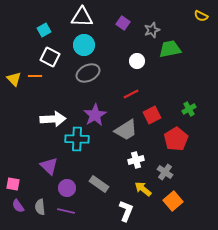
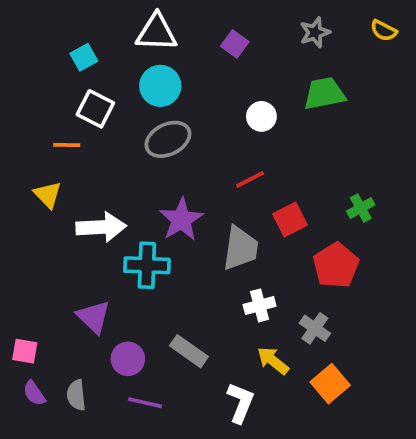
gray star: (152, 30) -> (315, 32), moved
yellow triangle: (14, 79) -> (48, 195), moved
gray trapezoid: (126, 130) -> (240, 248), turned -50
purple line: (66, 211) -> (145, 403), moved

